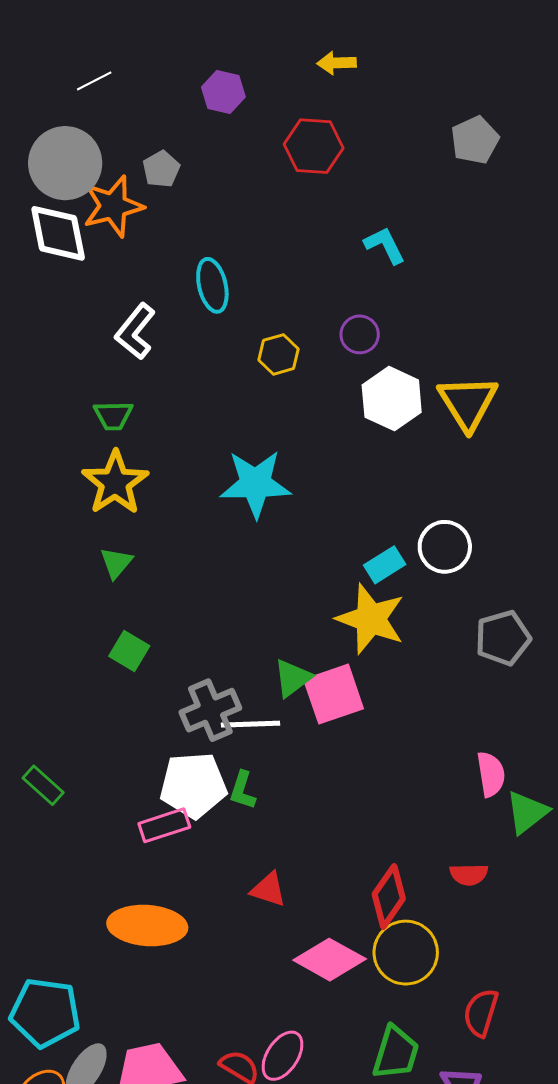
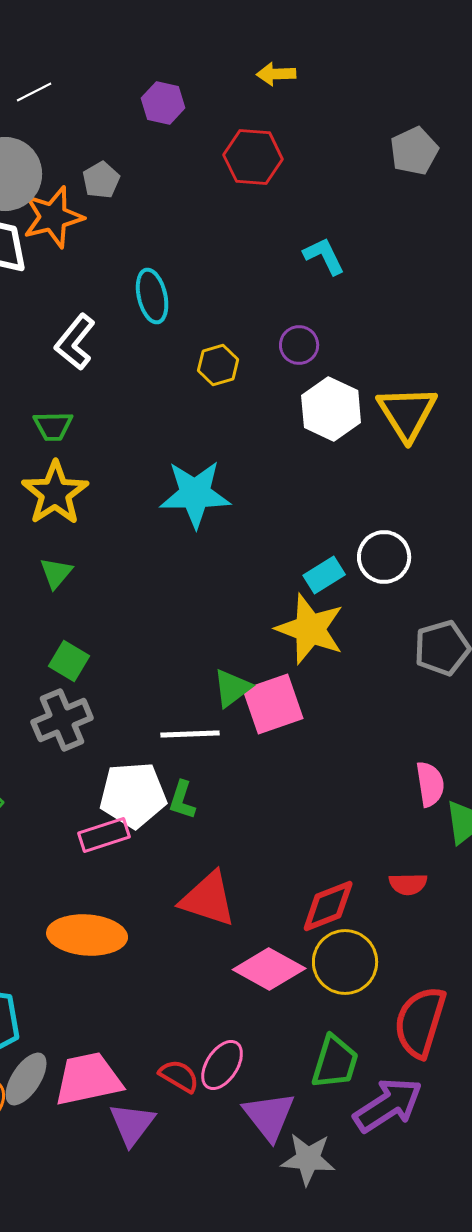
gray cross: (210, 710) -> (62, 720), moved
red triangle: (268, 889) -> (208, 899), size x1.6
red diamond: (389, 896) -> (328, 906), turned 34
red semicircle: (481, 1013) -> (420, 1022), size x1.5

